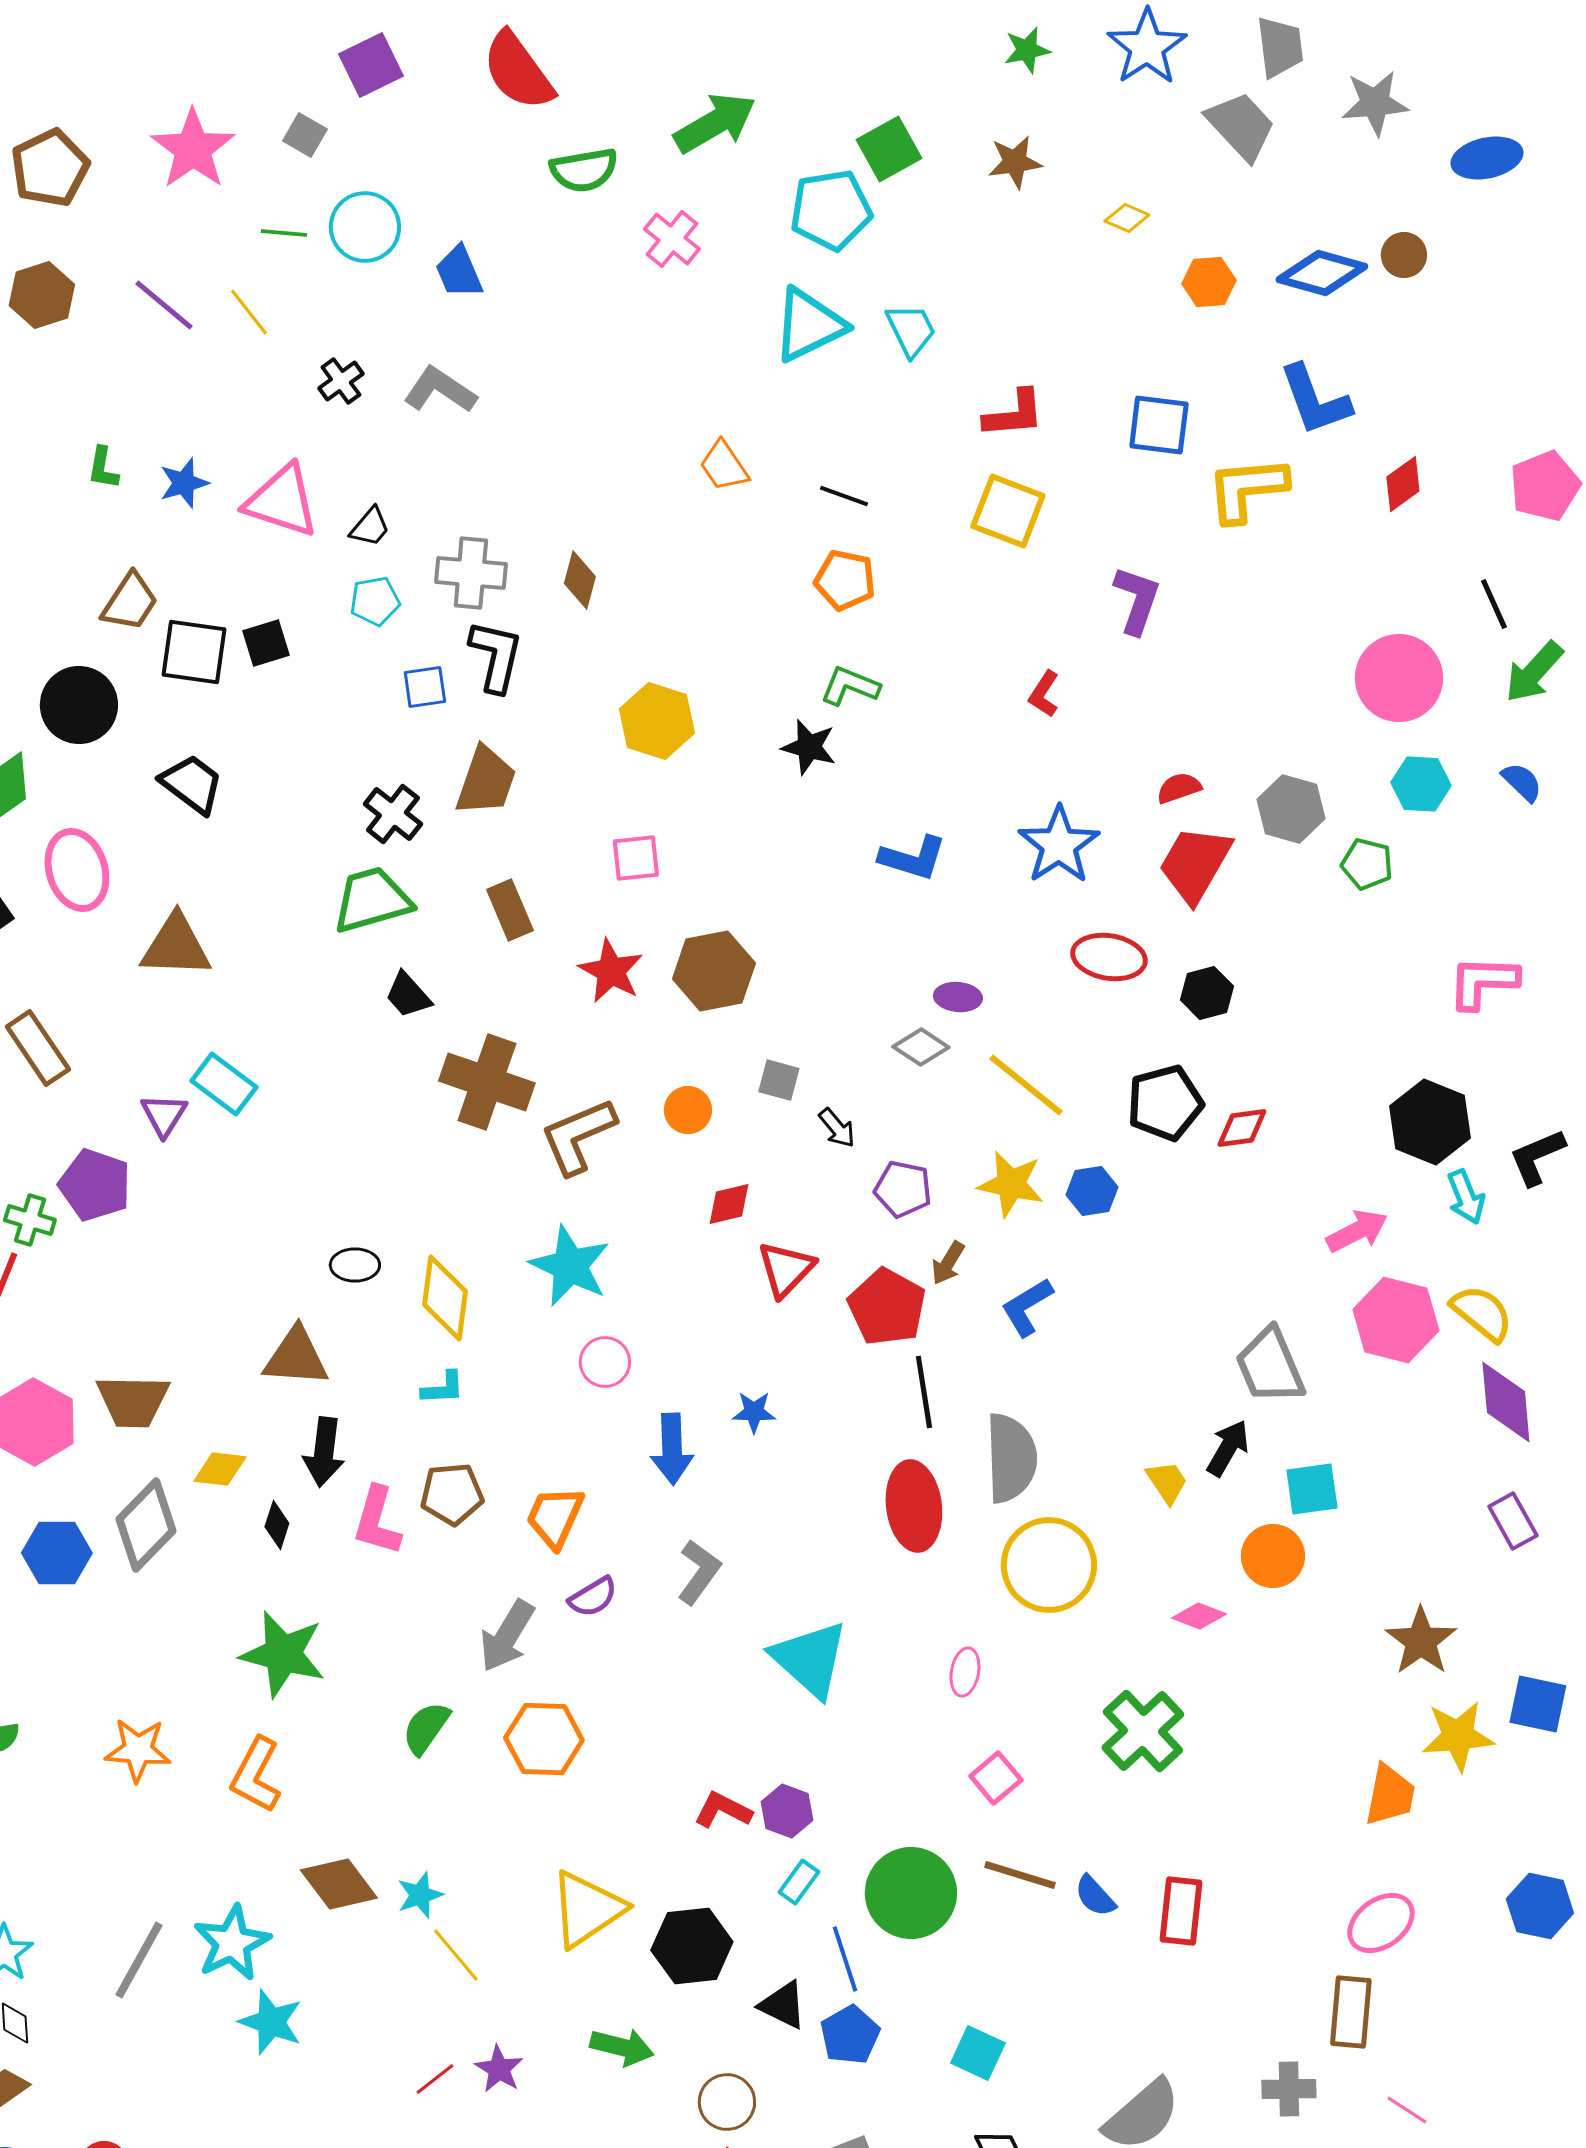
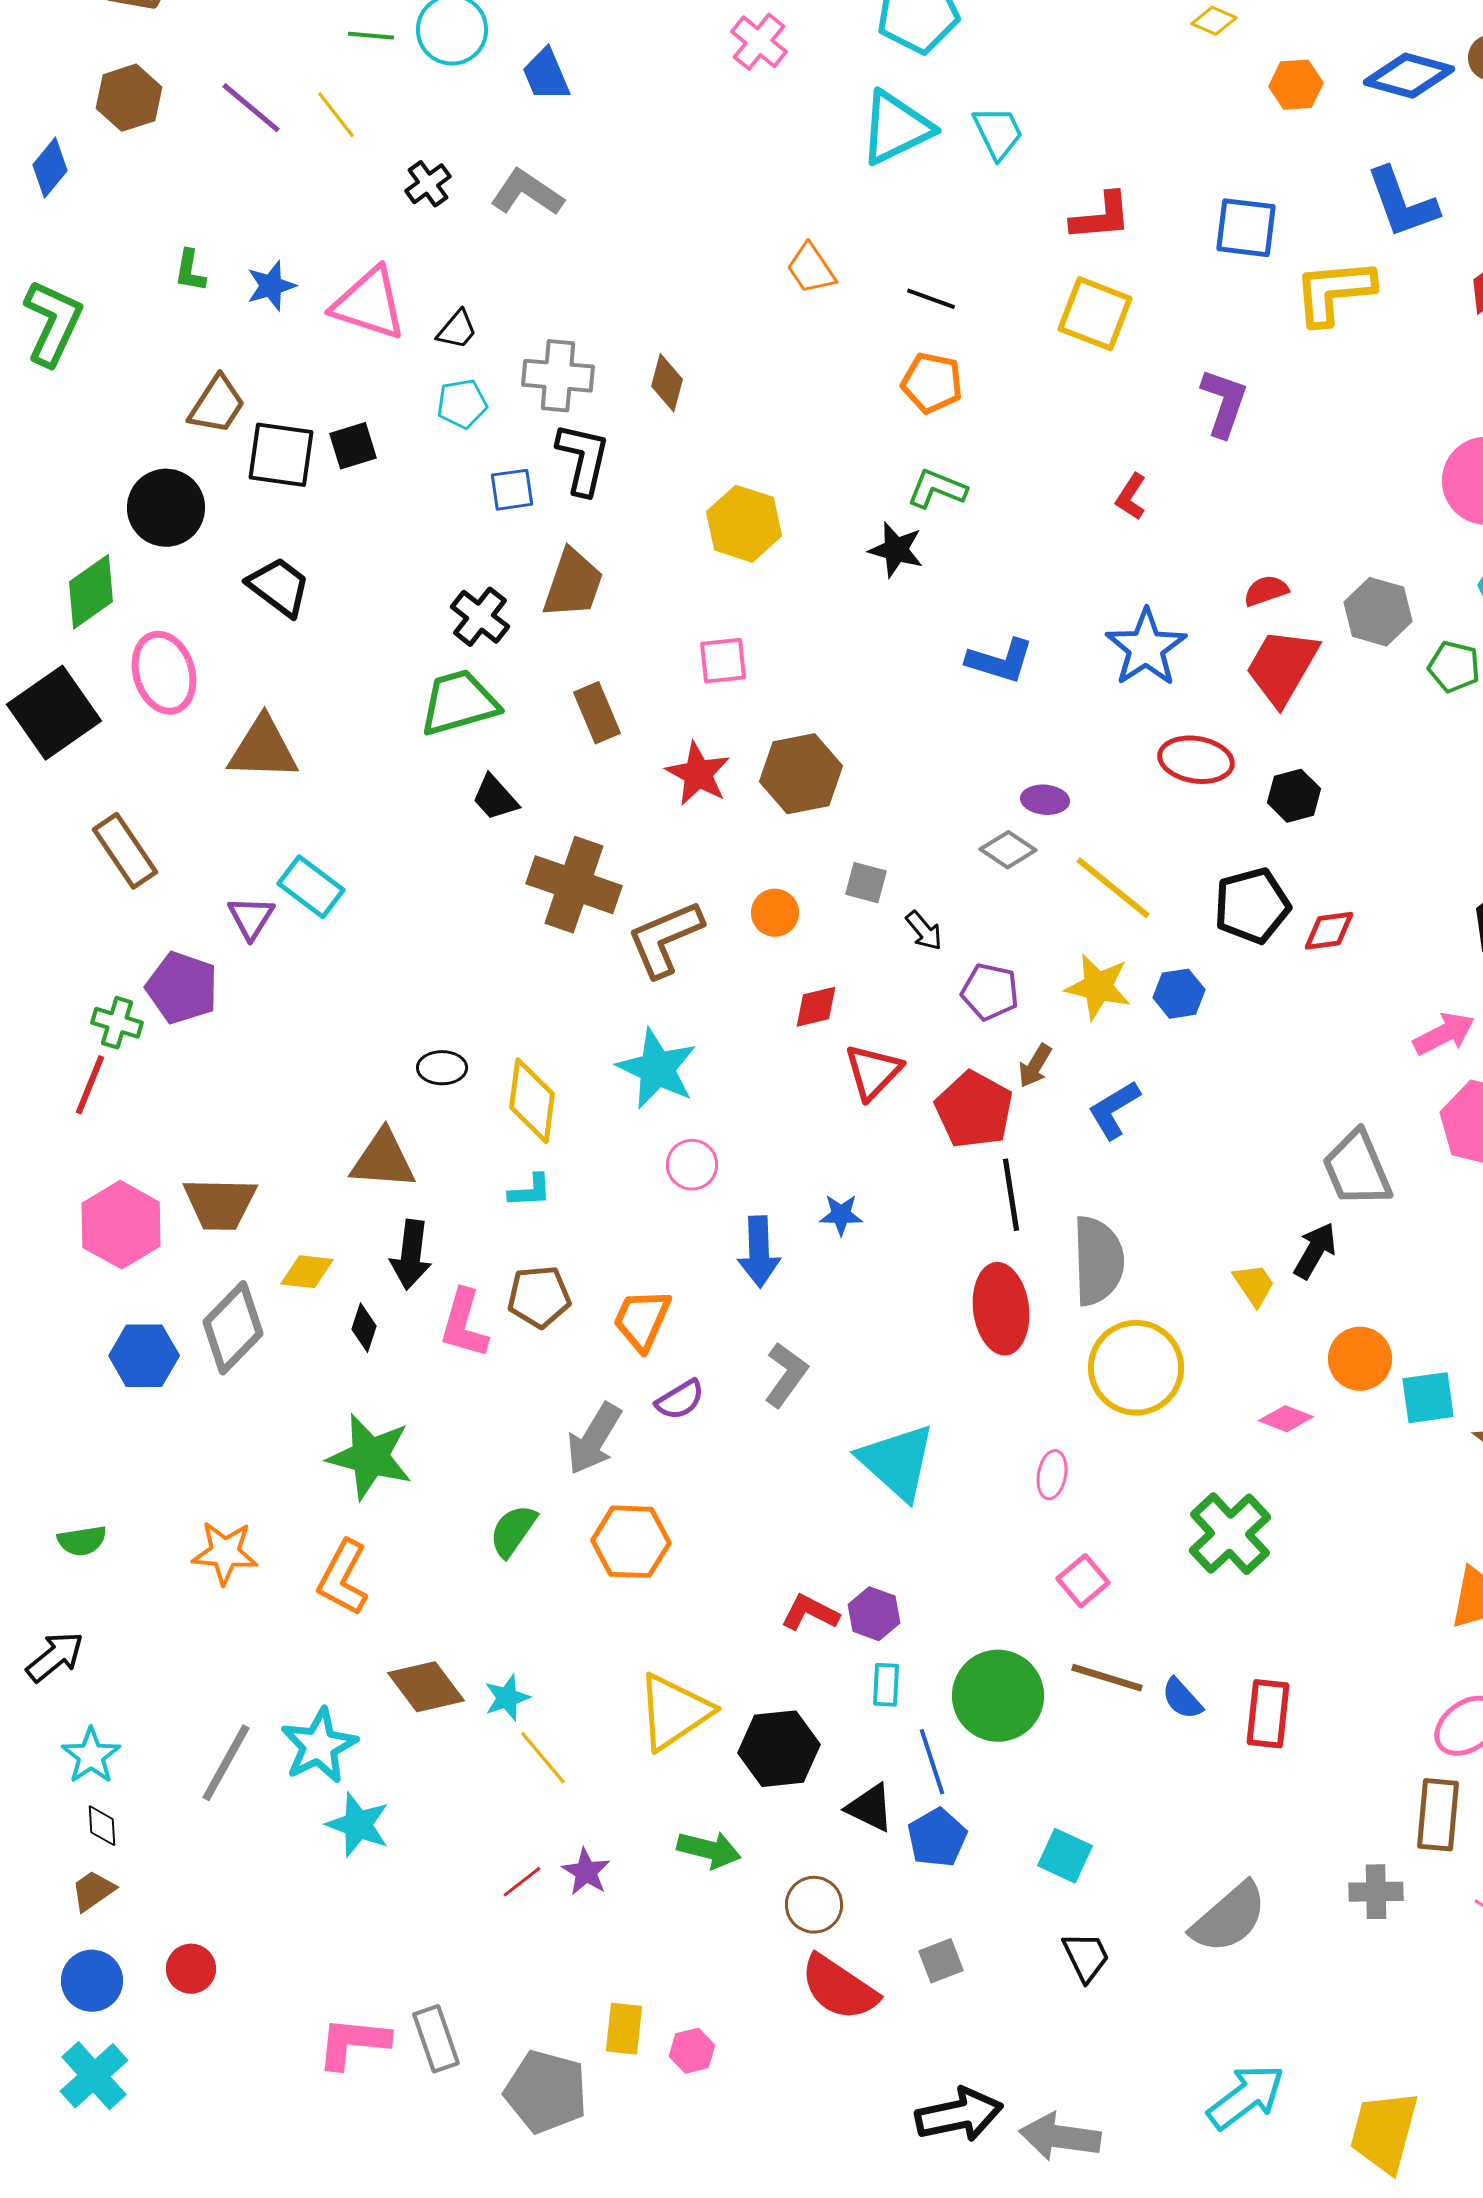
cyan square: (1312, 1489) -> (1428, 1398), moved
cyan rectangle: (799, 1882) -> (886, 1685), turned -33

